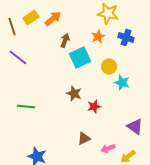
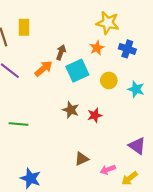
yellow rectangle: (31, 18) -> (24, 27), turned -56
orange arrow: (53, 18) -> (44, 69), moved
cyan star: (122, 82) -> (136, 89), moved
red star: (94, 106) -> (95, 115), moved

